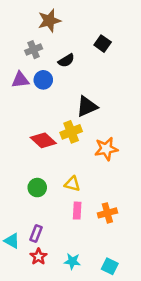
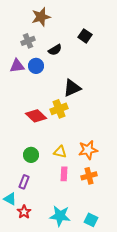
orange star: (106, 149) -> (88, 150), moved
purple rectangle: (36, 234) -> (24, 182), moved
red star: (38, 257) -> (24, 212), moved
cyan star: (72, 261) -> (60, 216), size x1.5

